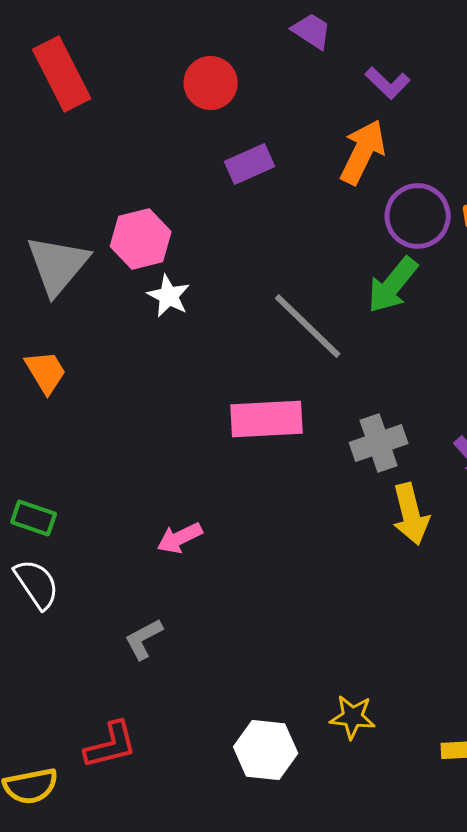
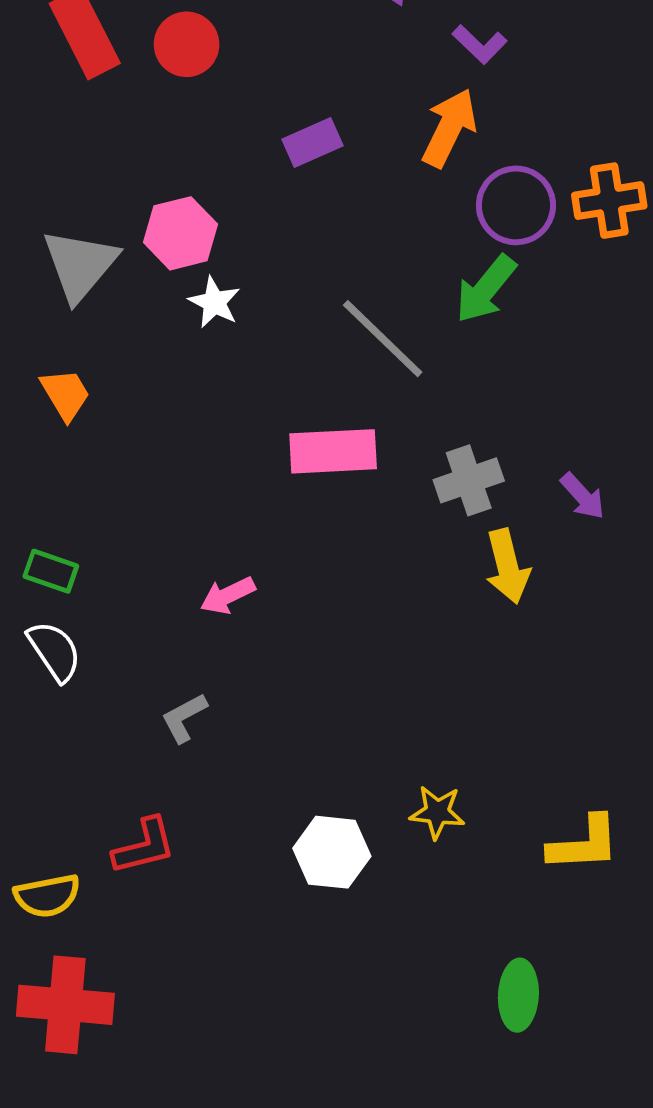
red circle: (211, 83) -> (187, 44), moved

